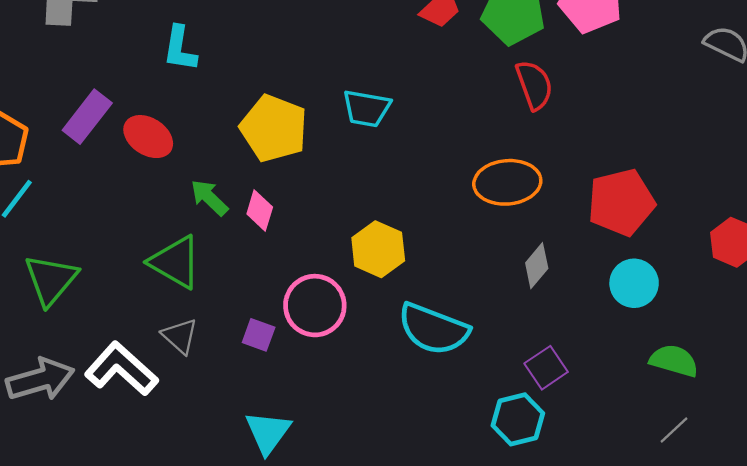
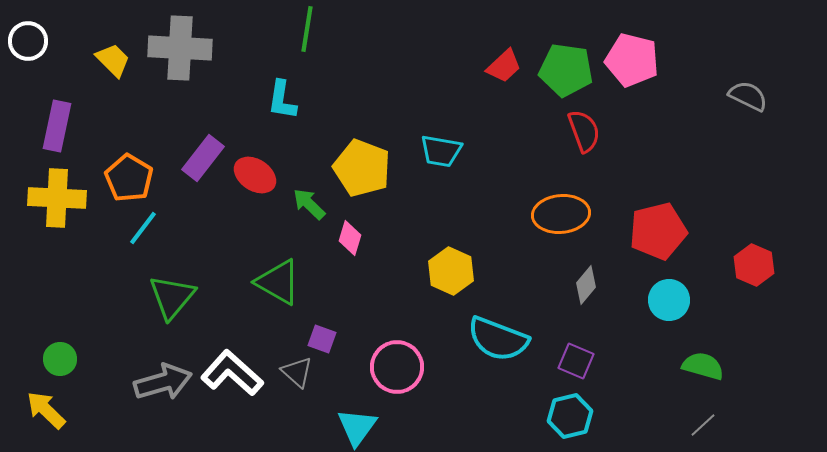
green arrow: (209, 198) -> (309, 204), moved
pink circle: (315, 306) -> (397, 367), moved
purple square: (259, 335) -> (322, 339), moved
gray triangle: (180, 336) -> (297, 372), moved
purple square: (546, 368) -> (576, 361), moved, turned -33

